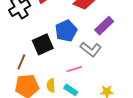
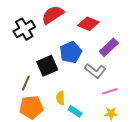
pink line: (74, 69) -> (110, 91), moved
yellow semicircle: (51, 86) -> (60, 98), moved

